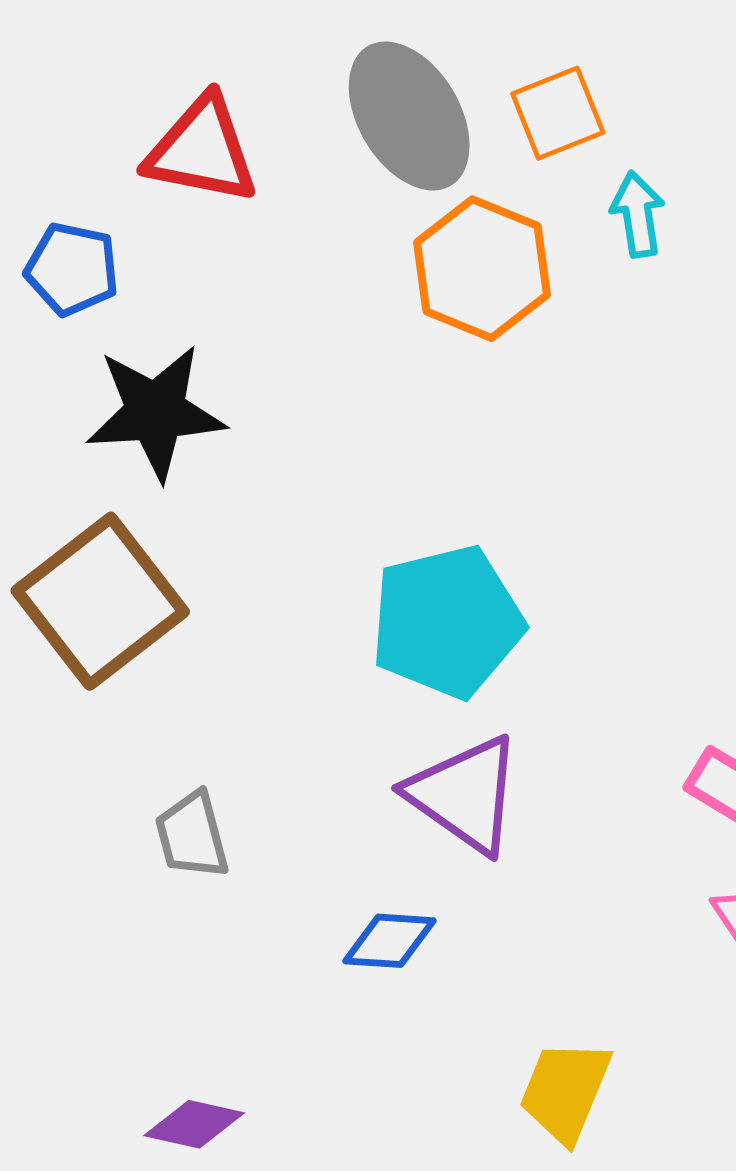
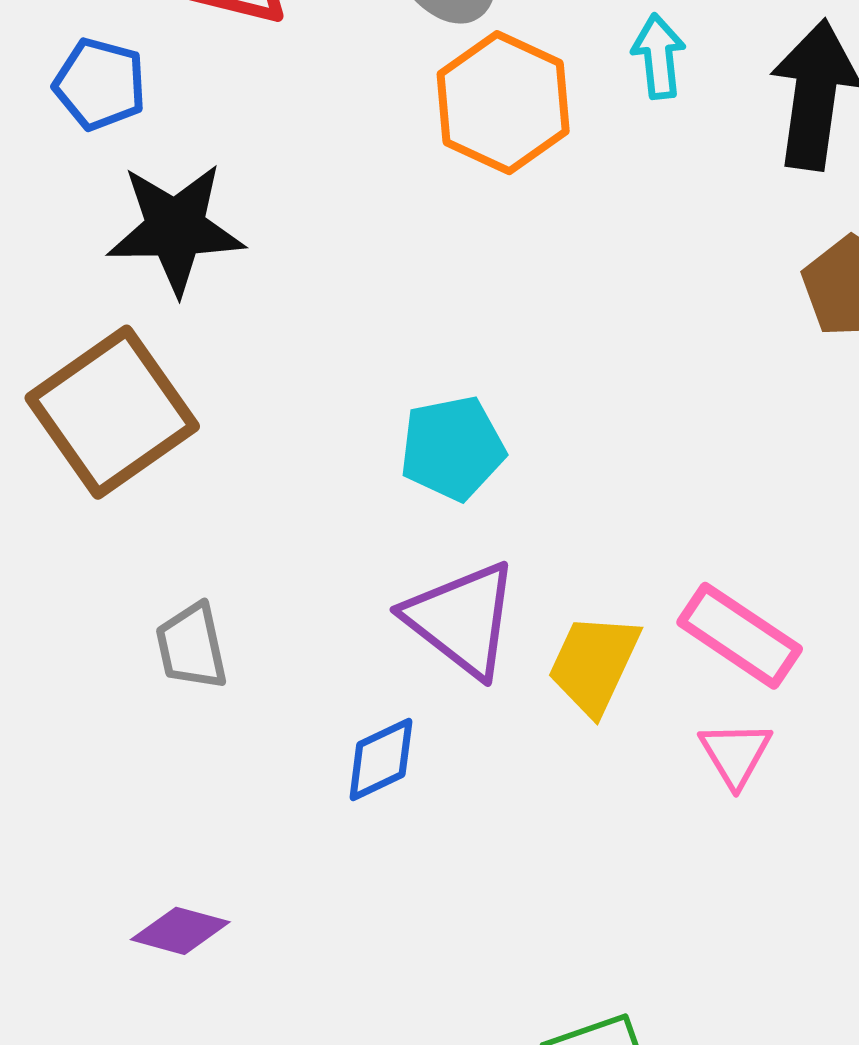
cyan pentagon: (447, 622) -> (452, 448), size x0.7
blue diamond: (389, 941) -> (381, 760), turned -32
yellow trapezoid: (565, 1091) -> (594, 664), moved

